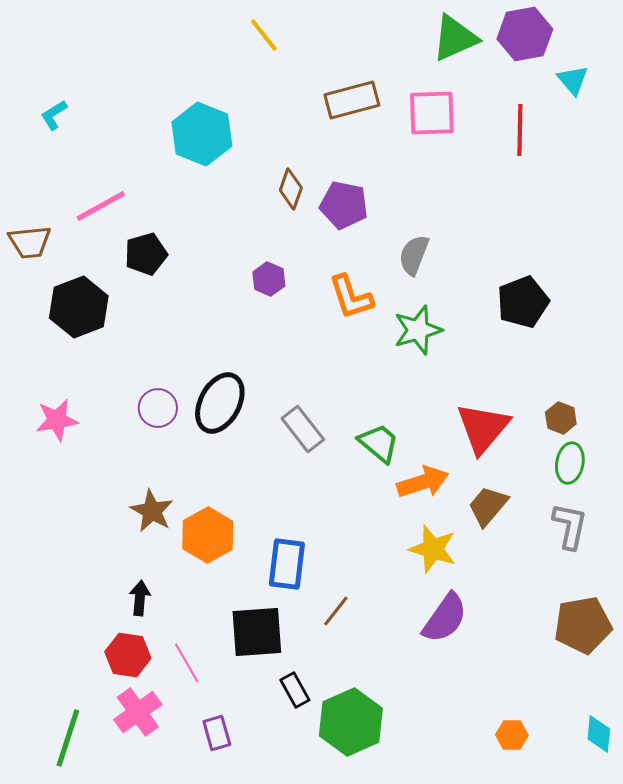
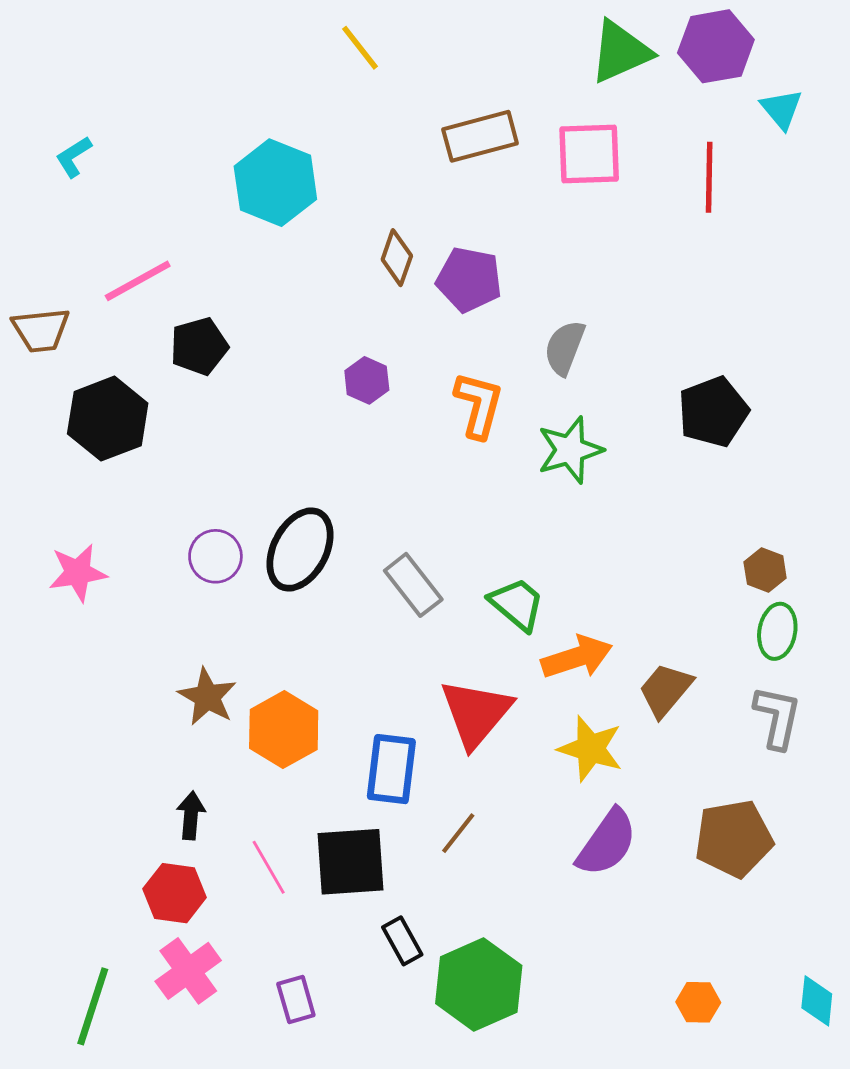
orange L-shape: (351, 297) -> (479, 405), turned -147
red triangle: (483, 428) -> (476, 713), moved
brown pentagon: (583, 625) -> (734, 839), moved
pink line: (187, 663) -> (269, 867), moved

